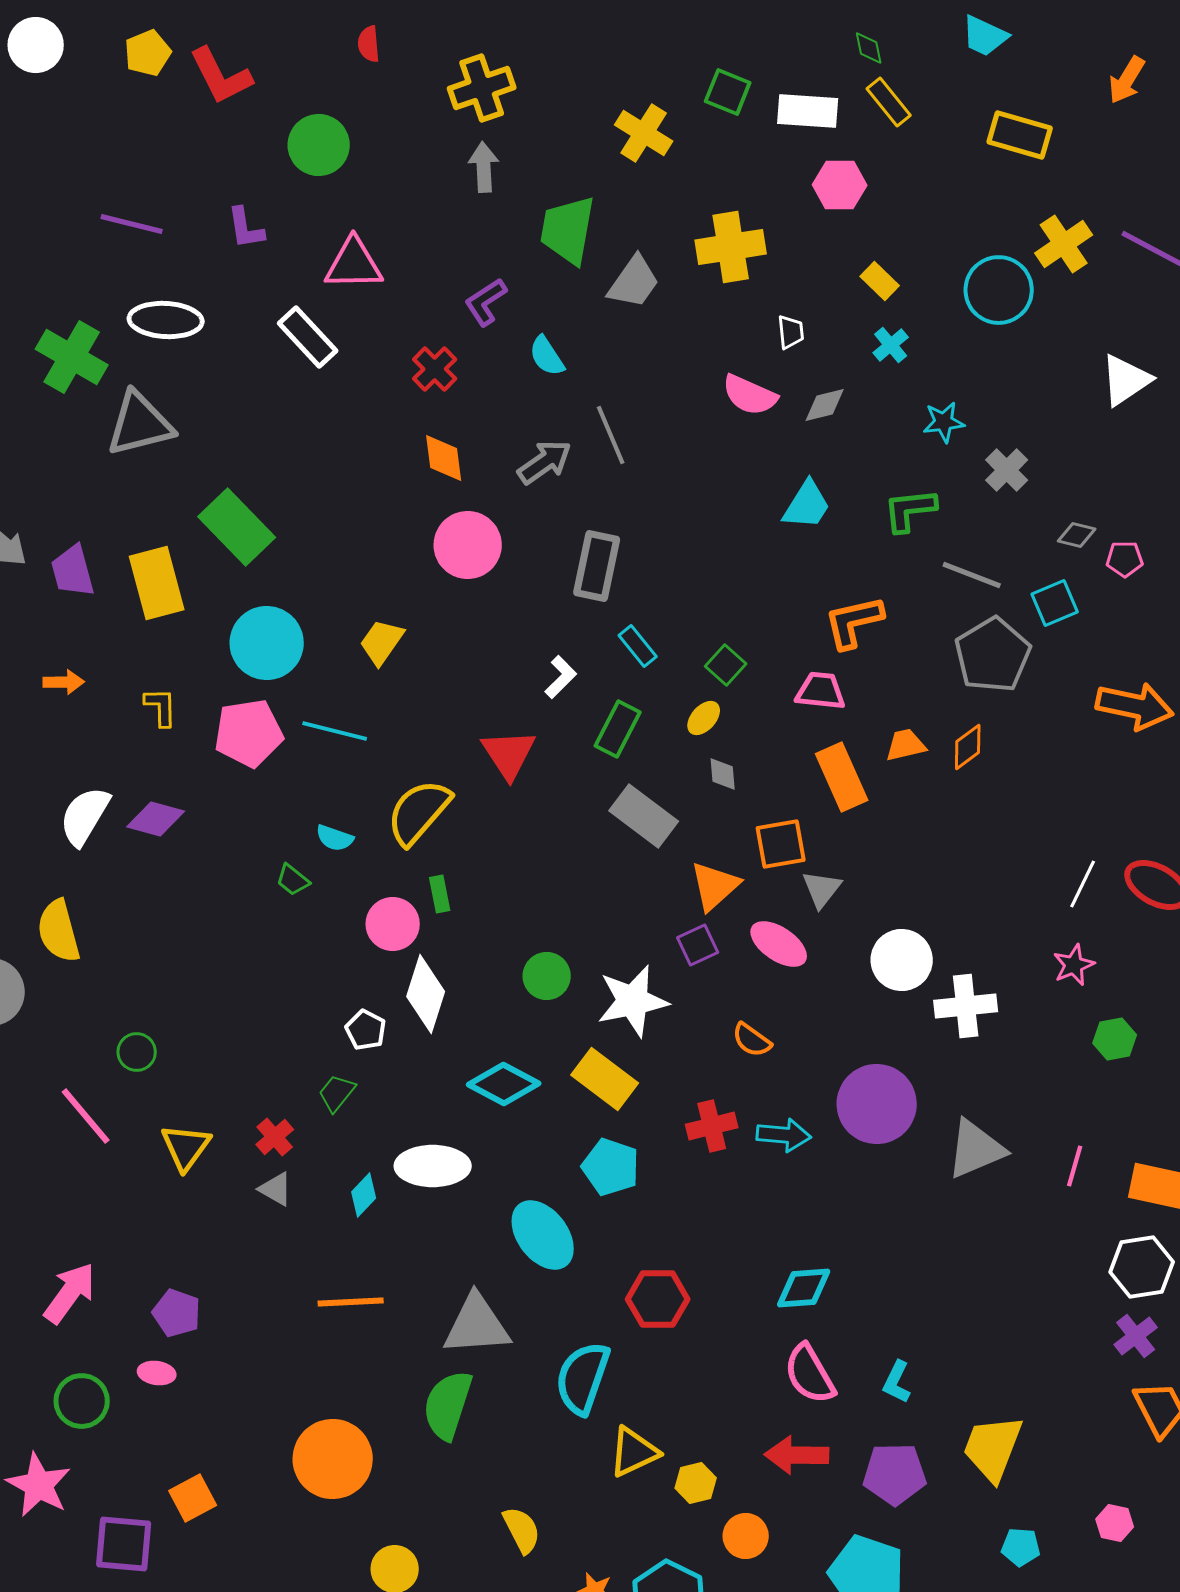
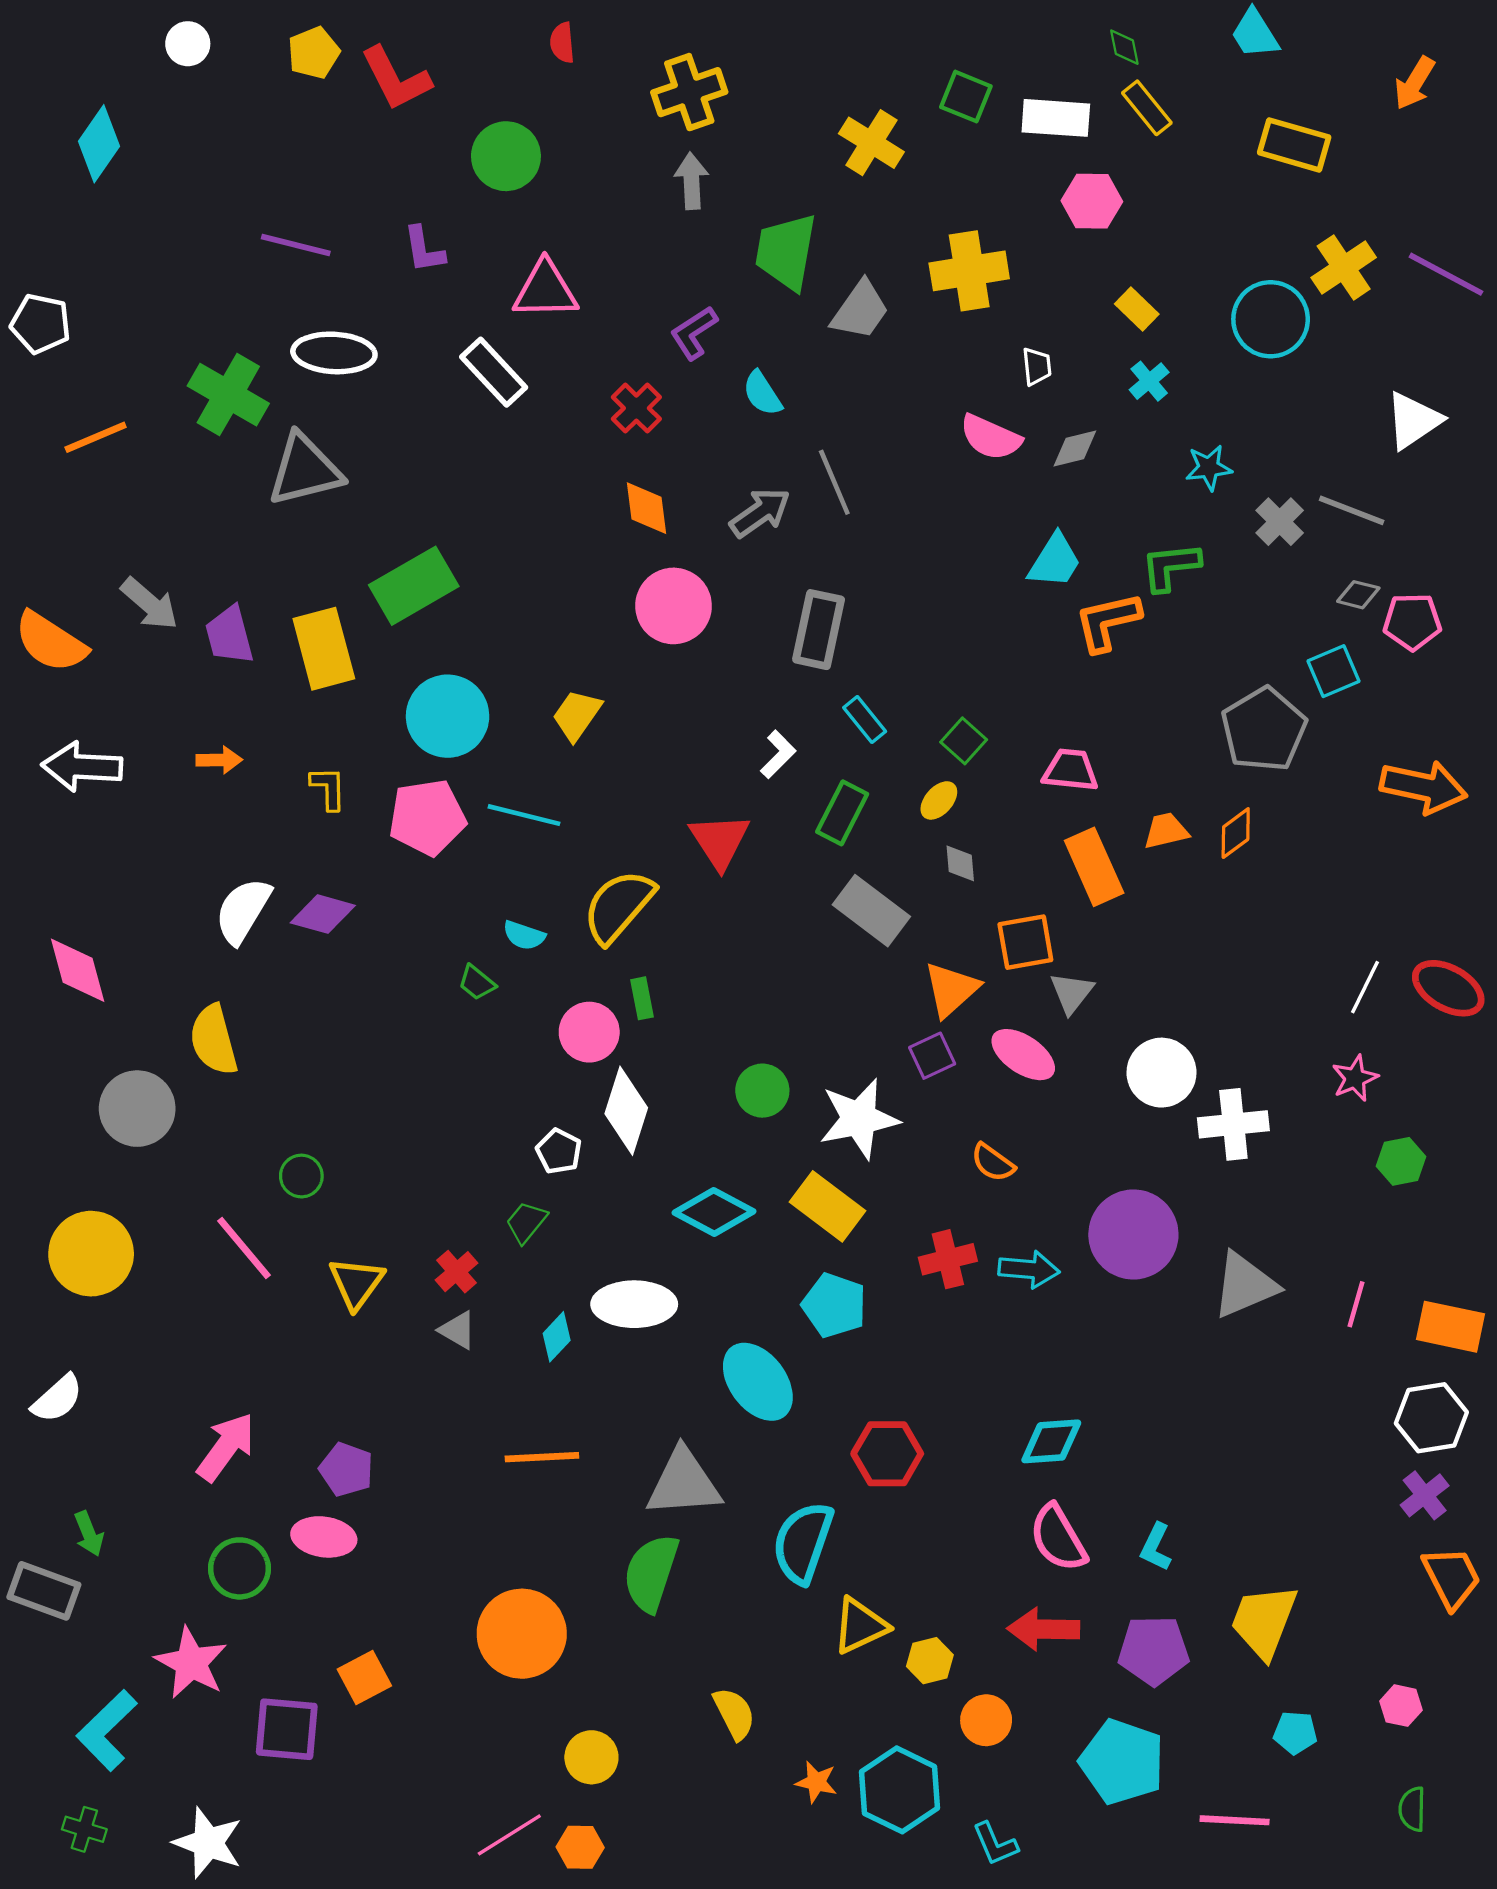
cyan trapezoid: (985, 36) -> (1255, 34), turned 33
white circle: (36, 45) -> (188, 44), size x0.7
green rectangle: (237, 527) -> (414, 586), turned -76
pink pentagon: (1125, 559) -> (1412, 622), size x1.4
gray line: (972, 575) -> (1352, 510), moved
orange L-shape: (854, 622) -> (1108, 622), moved
pink ellipse: (157, 1373) -> (324, 1537), size x1.5

